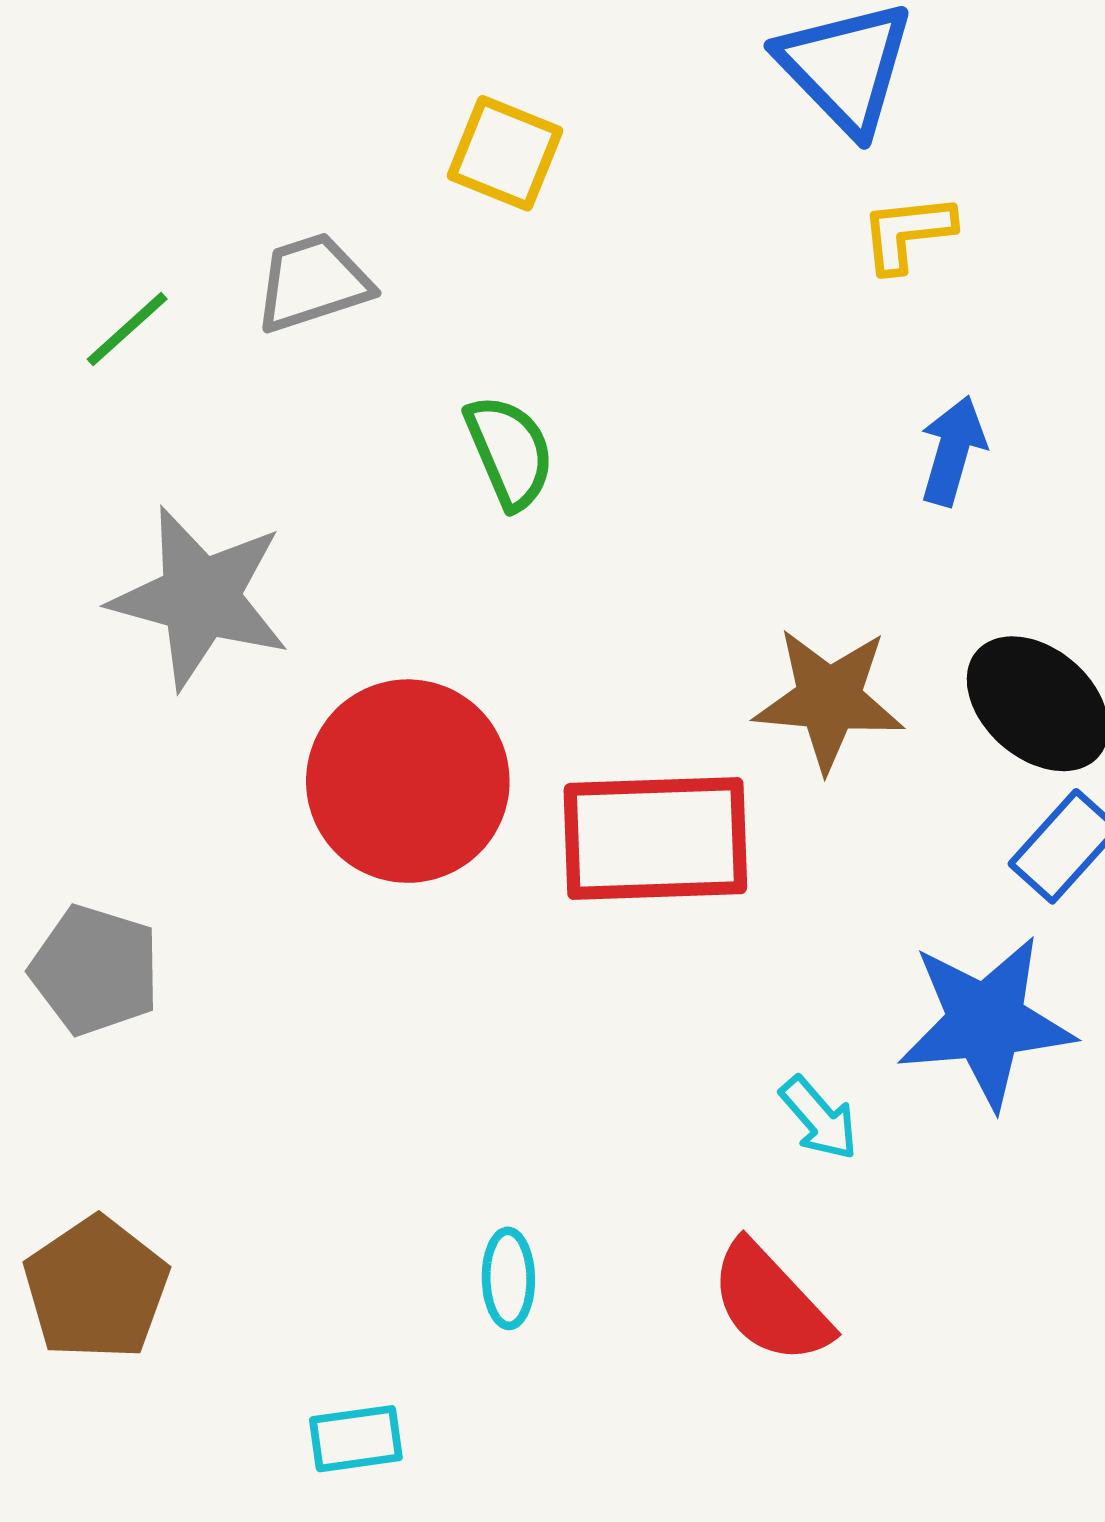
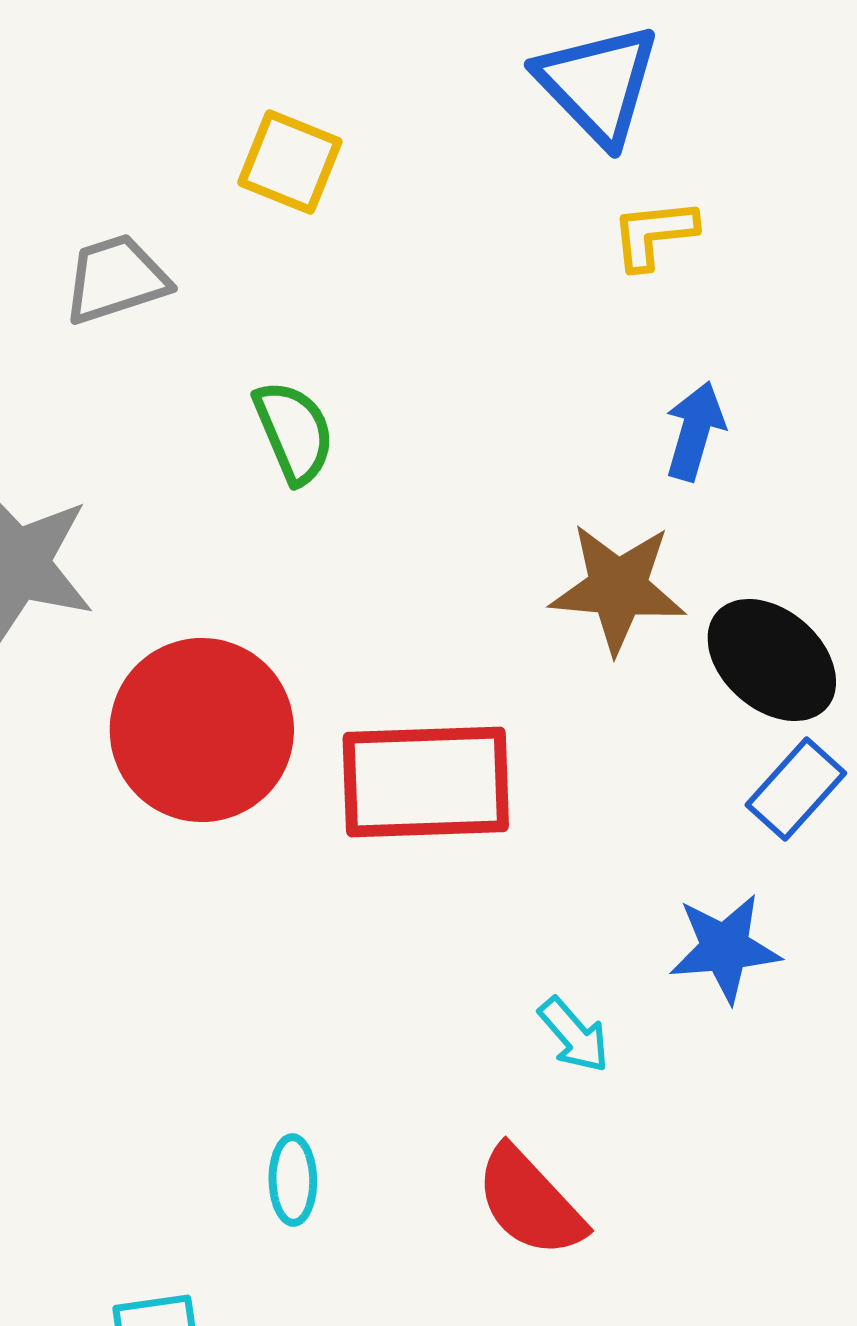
brown star: (829, 699) -> (618, 588), moved
blue star: (986, 1022) -> (725, 948), size x0.7

